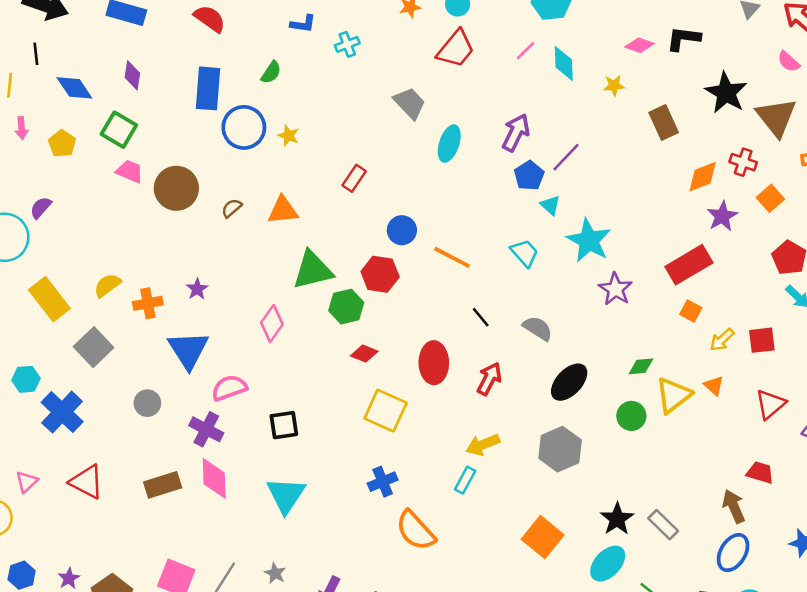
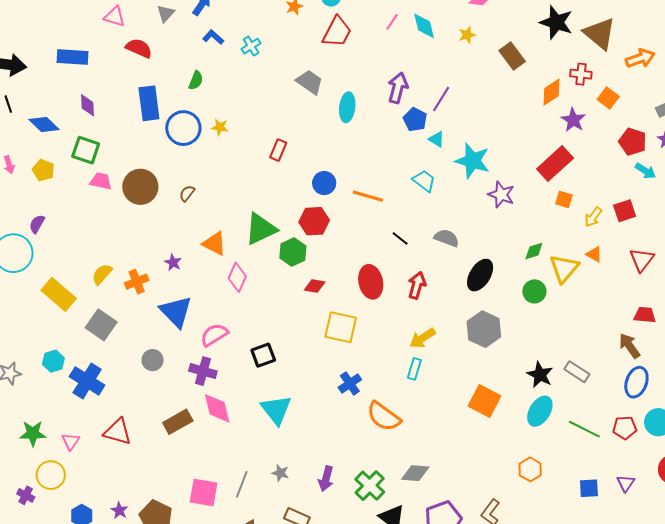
blue L-shape: (303, 24) -> (213, 37), turned -135
orange triangle: (283, 210) -> (214, 244), moved, turned 44

